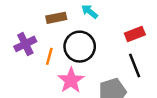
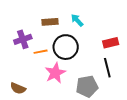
orange line: (49, 56) -> (41, 52), turned 56

